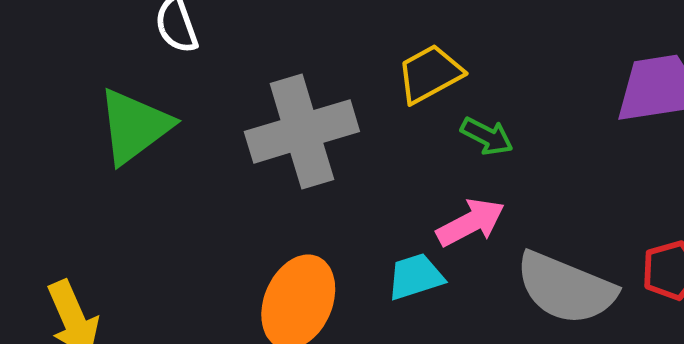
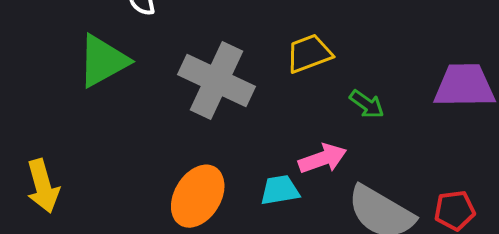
gray cross: (302, 131) -> (216, 80), turned 34
green arrow: (487, 136) -> (367, 104), moved

